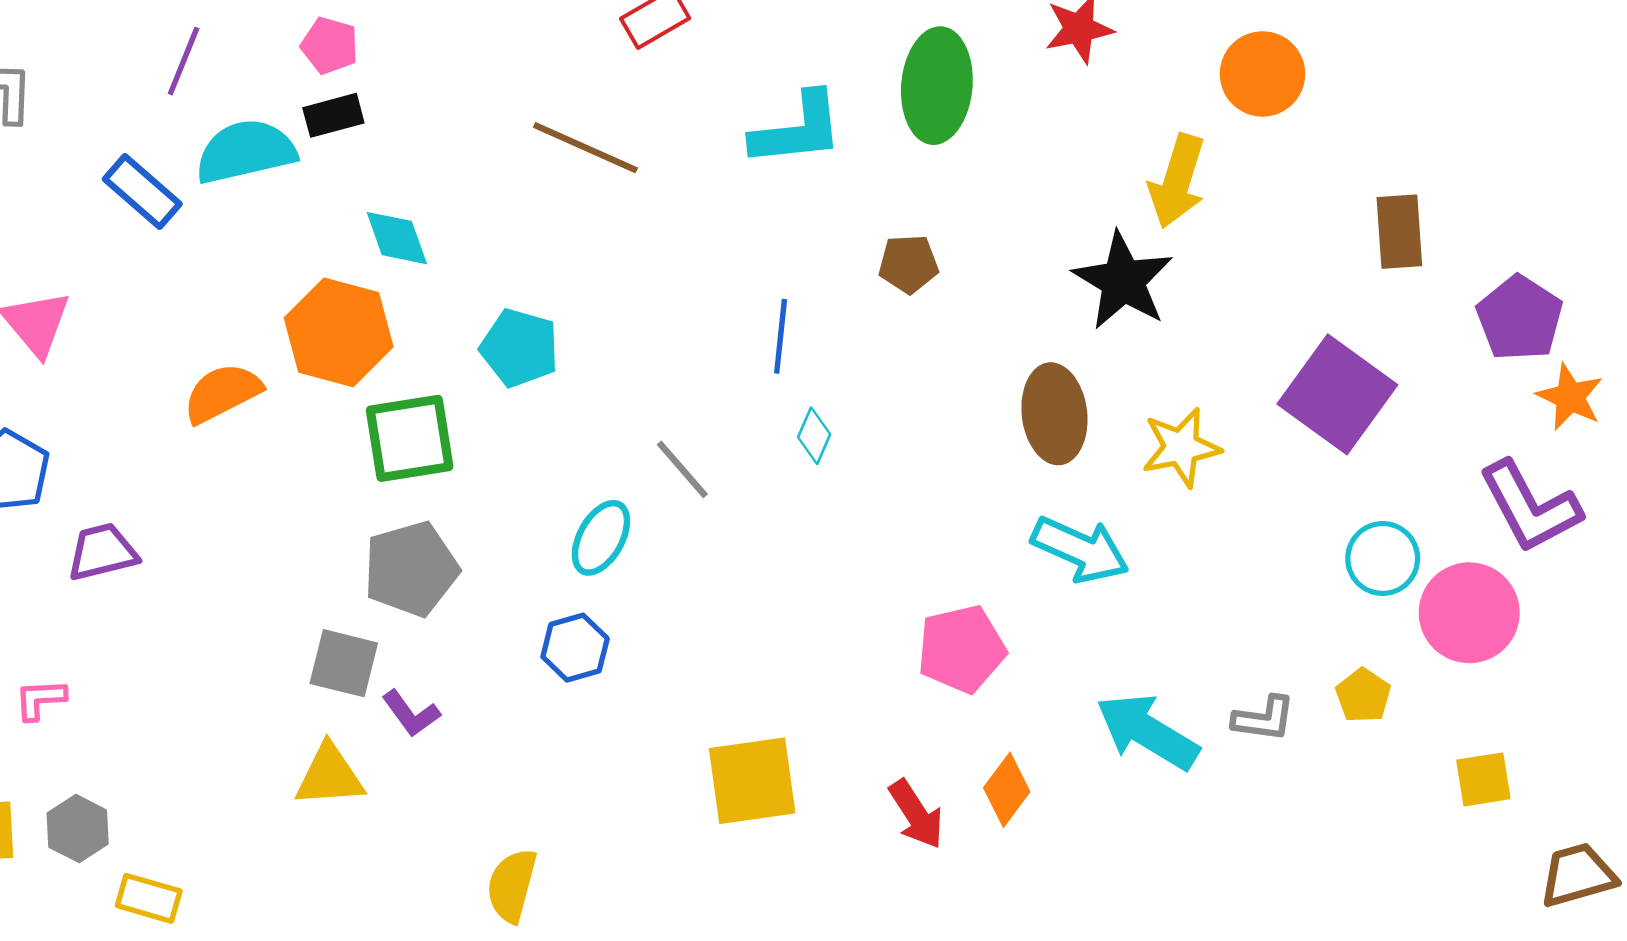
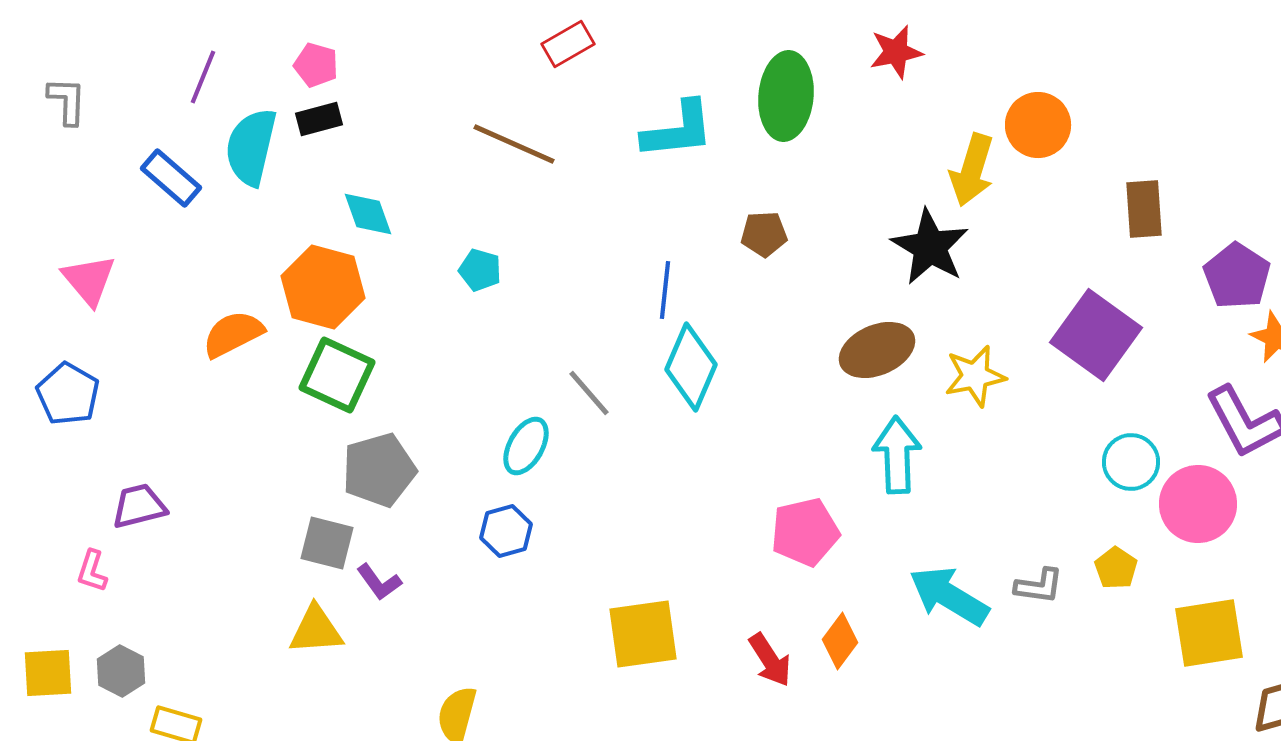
orange circle: (1262, 74) -> (1038, 125), moved
cyan semicircle: (246, 151) -> (251, 147), turned -64
cyan pentagon: (520, 348) -> (480, 270), moved, size x0.7
brown ellipse: (1054, 414) -> (877, 350), turned 74
cyan diamond: (814, 436) -> (691, 367), size x2.0
green square: (410, 438) -> (337, 375), moved, turned 34
cyan arrow: (1080, 549) -> (897, 455), turned -116
purple trapezoid: (102, 552) -> (139, 506), moved
pink L-shape: (40, 699) -> (92, 571), turned -69
yellow square: (1483, 779) -> (1209, 633), size x1.6

